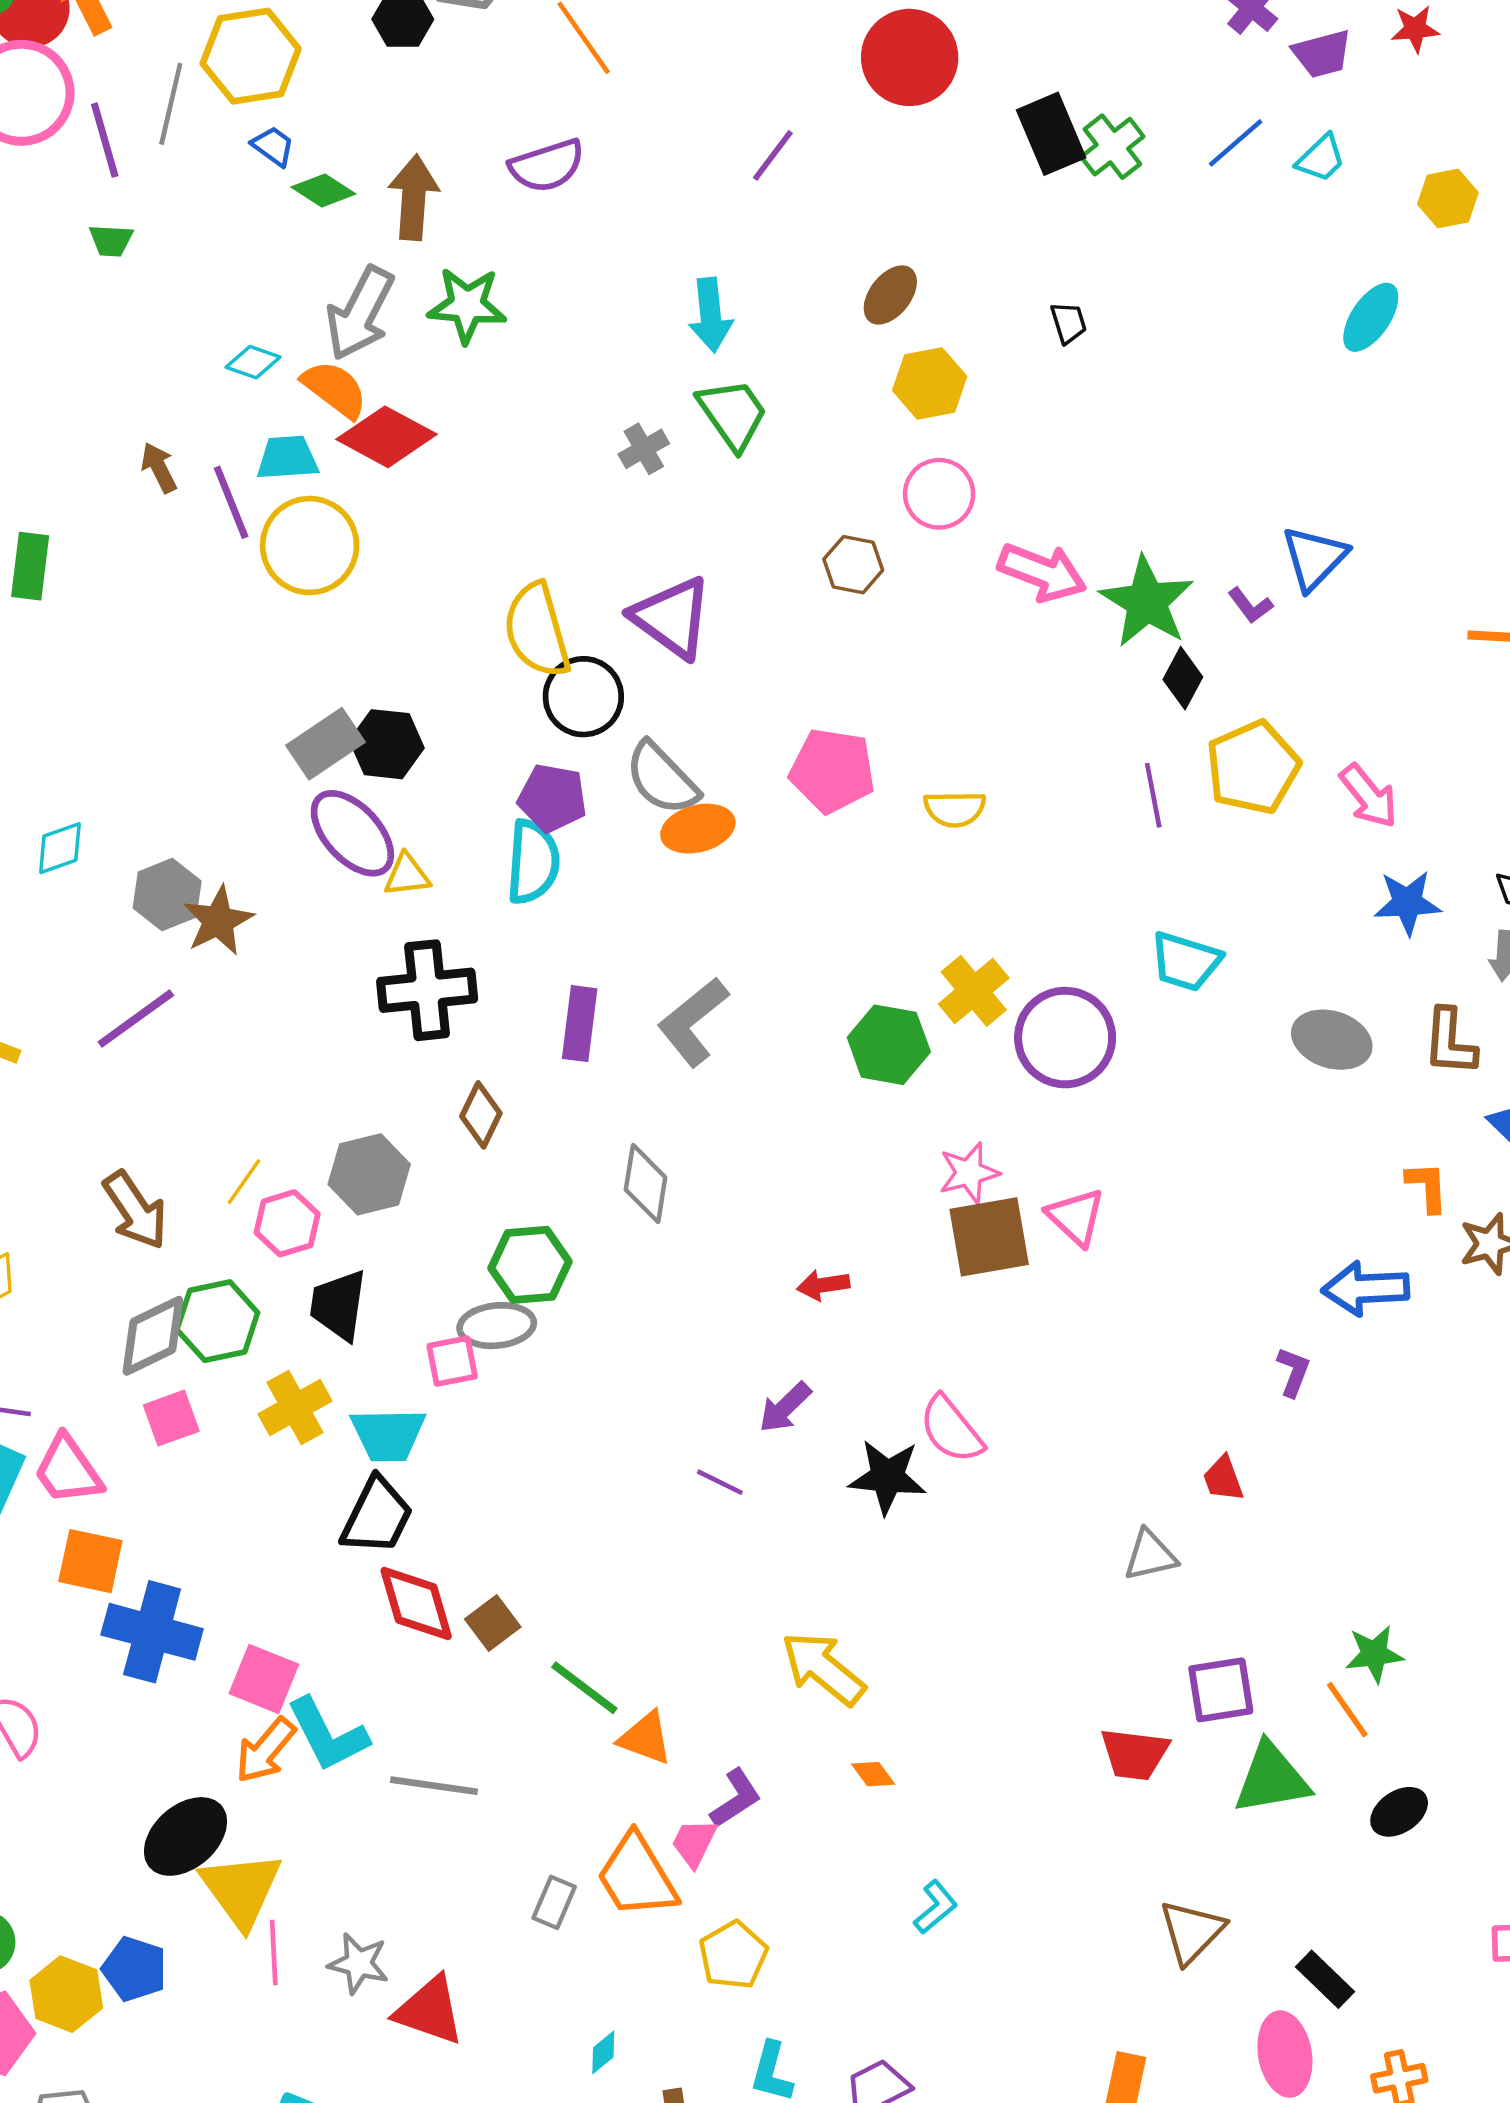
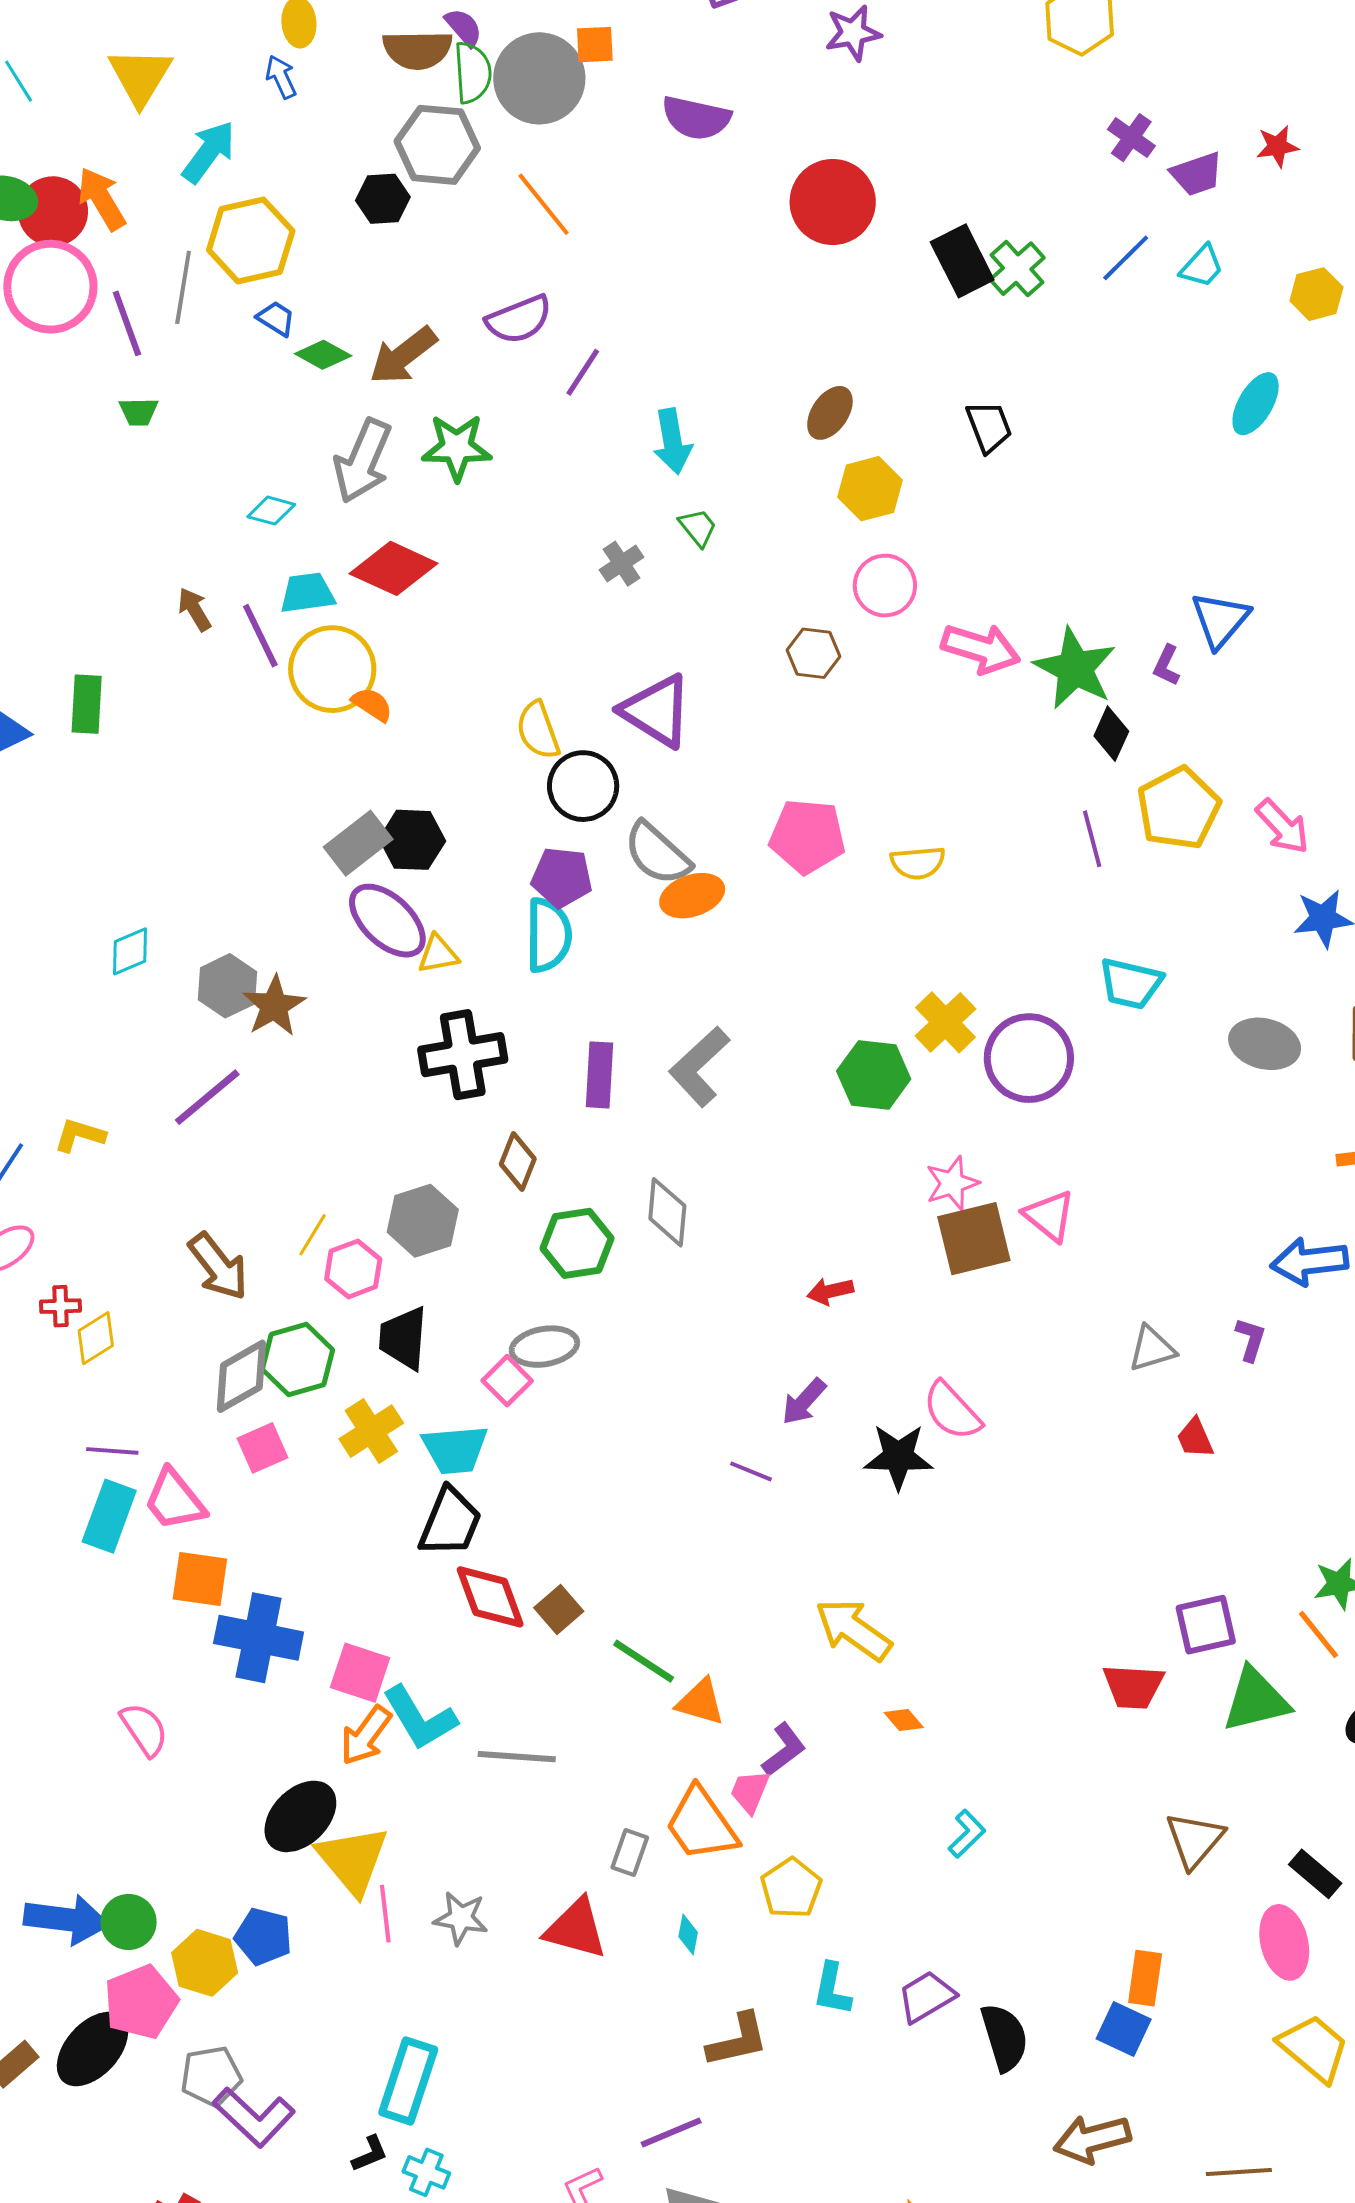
purple line: (773, 155) -> (583, 372), moved
brown arrow: (414, 197) -> (403, 356), turned -128
black trapezoid: (1068, 323) -> (989, 427), size x1.4
orange semicircle: (335, 389) -> (372, 704), moved, size x0.7
green trapezoid: (733, 414) -> (698, 527), size x0.6
purple L-shape: (1250, 605) -> (1166, 665), turned 66
yellow semicircle: (537, 630) -> (538, 730), size x0.7
green hexagon: (530, 1265) -> (577, 1243), moved
pink square: (452, 1361) -> (507, 1381), turned -30
gray triangle: (1150, 1555) -> (1152, 1349), moved
red triangle: (430, 2011) -> (576, 1929), moved
cyan diamond: (603, 2052) -> (688, 1935), moved, turned -36

